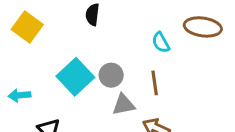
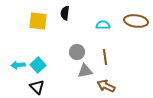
yellow square: (27, 27) -> (38, 21), moved, turned -30
cyan semicircle: (161, 43) -> (103, 25), moved, turned 120
cyan square: (75, 77) -> (38, 65), moved, size x0.7

